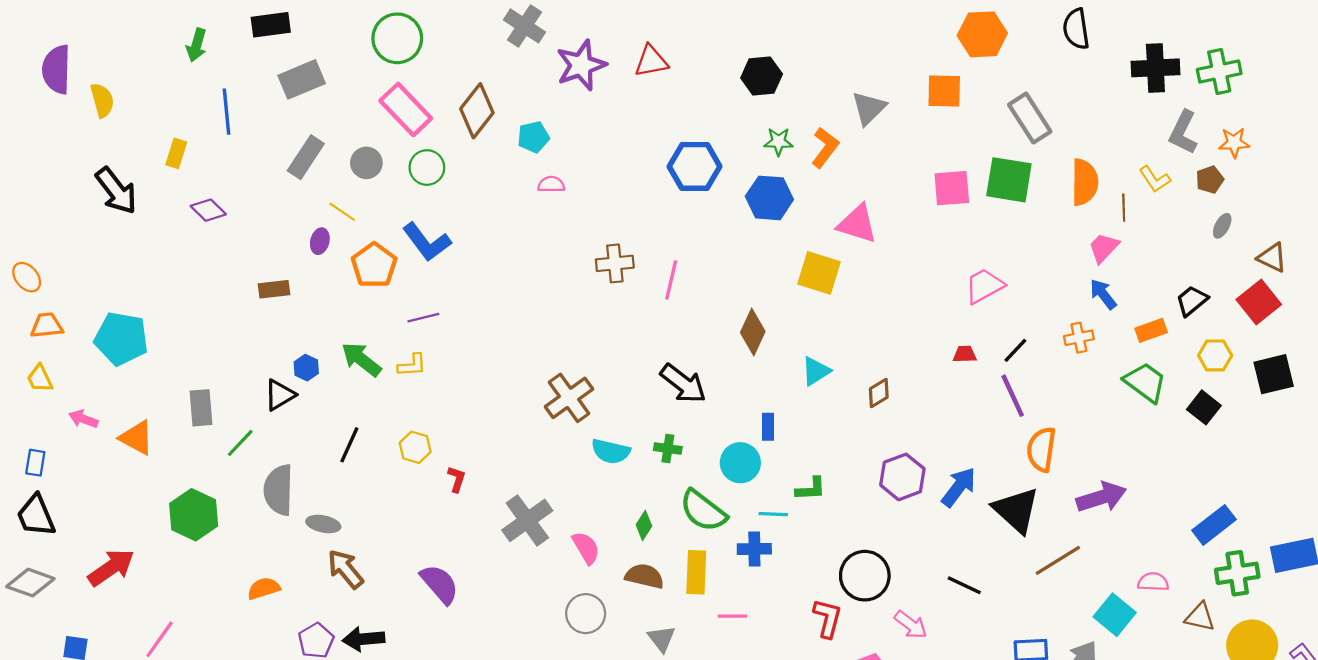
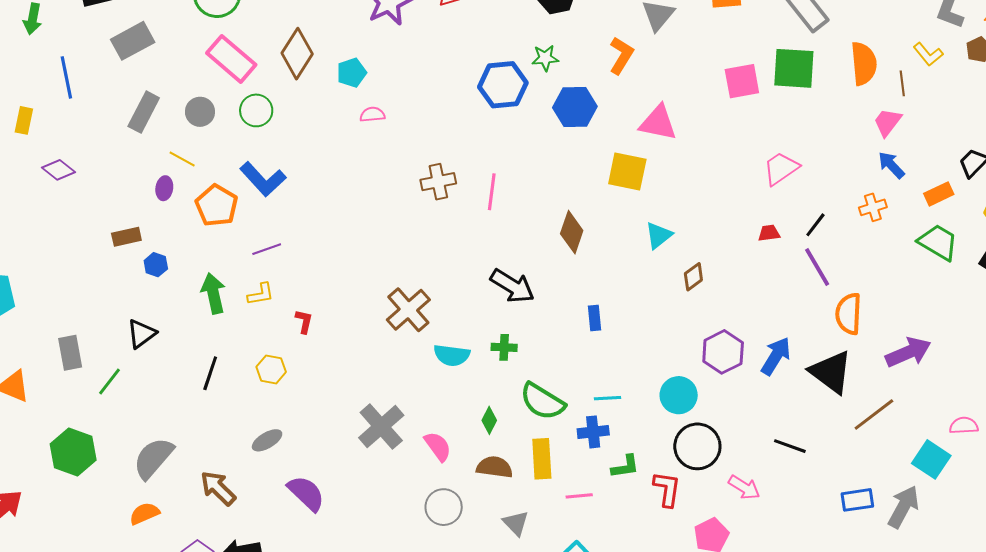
green star: (779, 142) -> (545, 58), moved
green arrow: (361, 359) -> (213, 293), turned 45
blue hexagon: (306, 368) -> (156, 265), moved
cyan triangle: (816, 371) -> (659, 235), moved
cyan circle: (740, 463) -> (679, 395), moved
red L-shape: (457, 479) -> (304, 321), moved
green L-shape: (811, 489) -> (625, 467), moved
gray semicircle: (279, 490) -> (153, 458), moved, turned 45
gray ellipse: (323, 524) -> (267, 440), moved, turned -36

